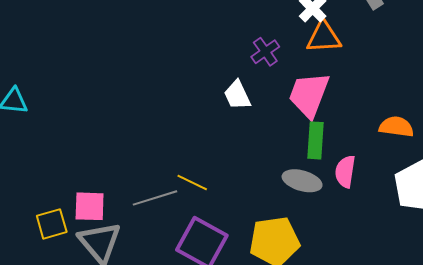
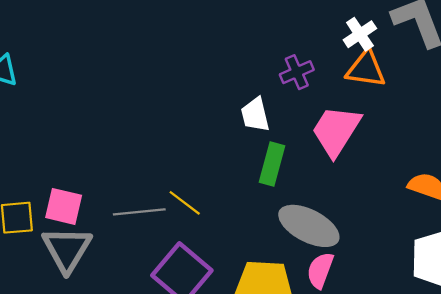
green rectangle: (315, 140) -> (272, 164), moved
pink semicircle: (345, 172) -> (320, 270), moved
gray ellipse: (302, 181) -> (309, 226), size x1.4

